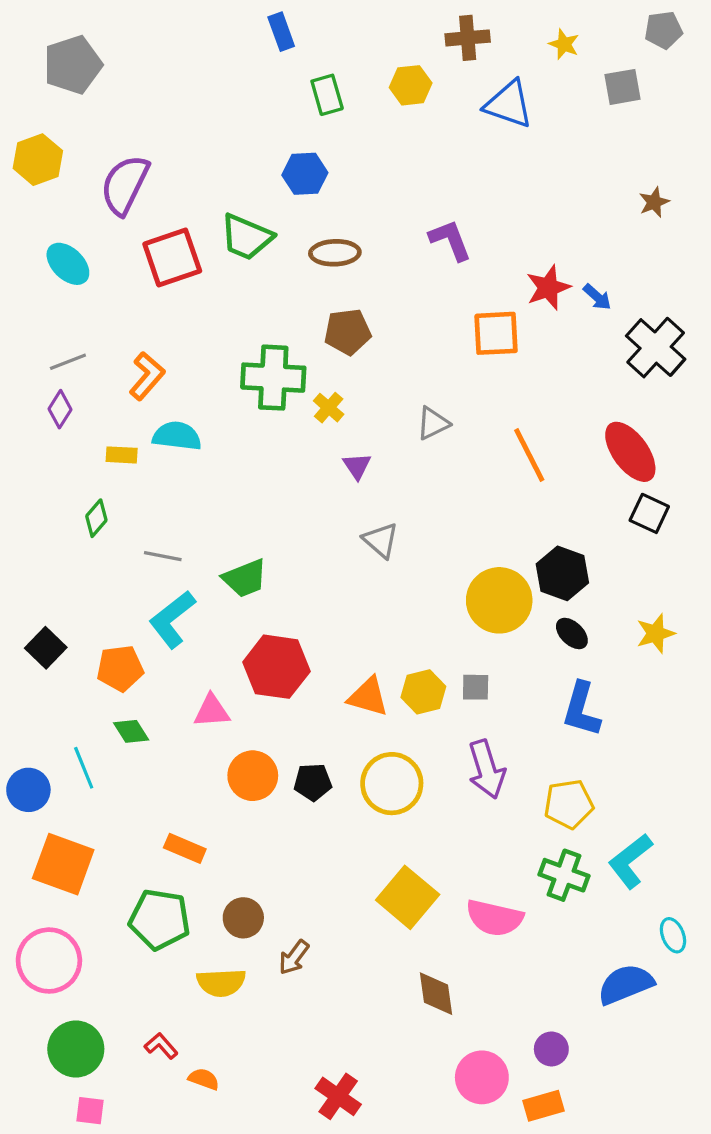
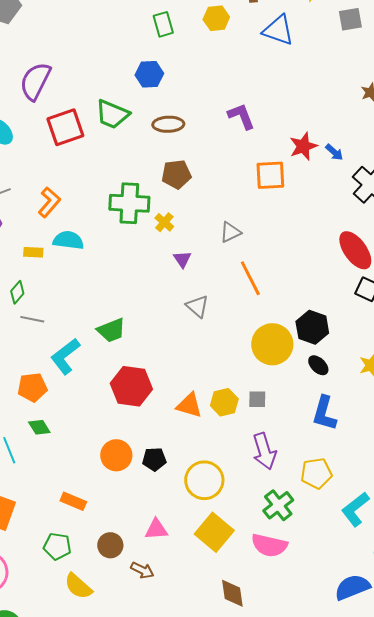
orange line: (529, 455) -> (250, 278), moved
gray line: (163, 556) -> (32, 319), moved
pink triangle: (212, 711) -> (156, 529), moved
yellow circle: (392, 784) -> (204, 480), moved
green cross: (564, 875) -> (278, 505), moved, turned 32
green pentagon: (160, 919) -> (57, 546), size x0.7
brown arrow: (294, 957) -> (142, 570), turned -100
yellow semicircle: (221, 983) -> (78, 586), moved, turned 44

